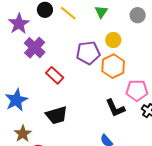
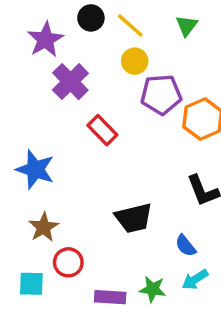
yellow circle: (113, 40) -> (135, 61), moved
blue star: (16, 100) -> (35, 169), turned -30
black trapezoid: (57, 115) -> (134, 218), moved

